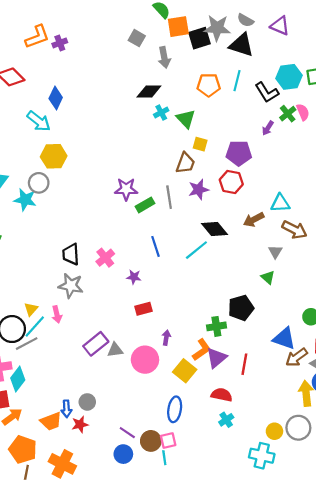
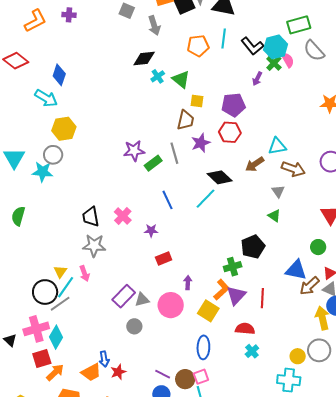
purple cross: (60, 43) -> (69, 15), moved, turned 32
cyan hexagon: (289, 77) -> (276, 47), moved
gray circle: (87, 402) -> (134, 326), moved

